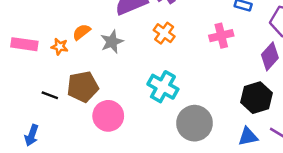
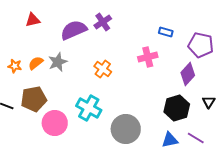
orange semicircle: (81, 32) -> (36, 63), moved
orange cross: (164, 33) -> (103, 69), moved
cyan cross: (163, 87) -> (89, 108), moved

